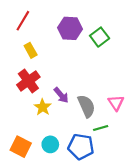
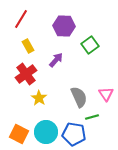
green square: (100, 37) -> (90, 45), moved
purple arrow: (61, 95) -> (56, 60), moved, turned -98
cyan circle: (50, 144) -> (46, 132), size x1.5

